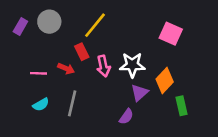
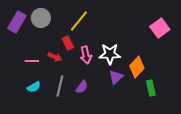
purple rectangle: (20, 26) -> (17, 22), size x1.5
pink square: (171, 34) -> (160, 28), moved, turned 30
purple semicircle: (126, 117) -> (82, 87), moved

